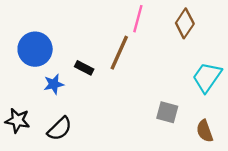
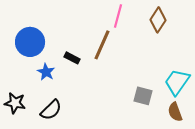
cyan trapezoid: (207, 77) -> (177, 82), moved
blue star: (54, 84) -> (46, 72), turned -30

